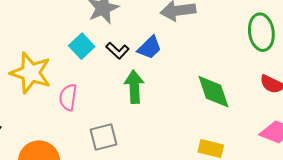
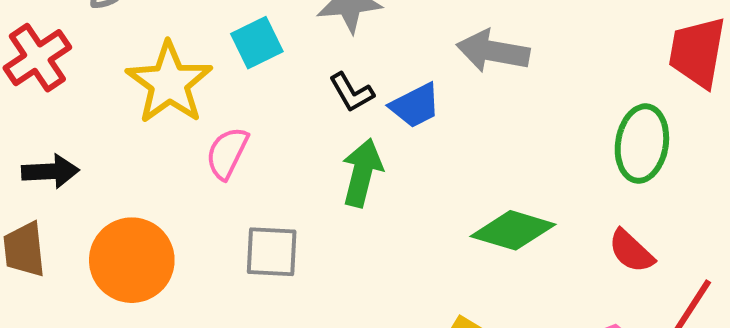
cyan square: (82, 46) -> (257, 43), moved
green diamond: (214, 92) -> (513, 230), turned -72

